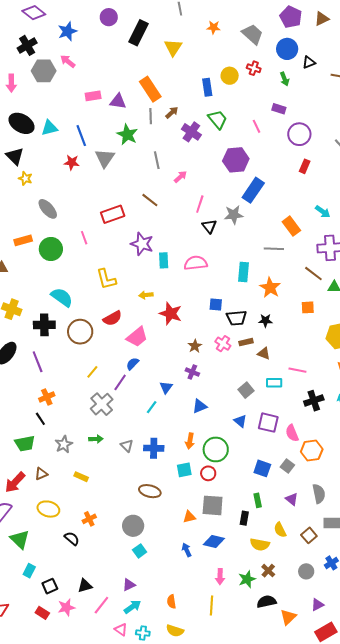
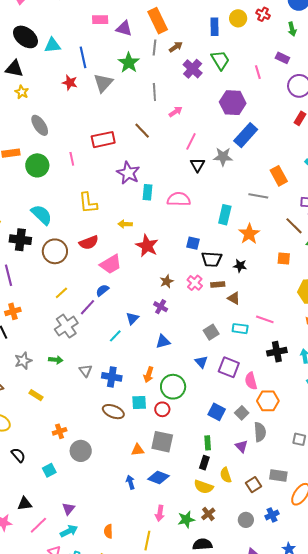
black triangle: (15, 156) -> (14, 69), turned -42
brown ellipse: (150, 491) -> (113, 412), moved
gray semicircle: (319, 494) -> (260, 432), moved
black rectangle: (244, 518) -> (204, 463), moved
orange cross: (89, 519) -> (60, 431), moved
cyan square: (140, 551) -> (49, 470), moved
purple triangle: (129, 585) -> (68, 509), turned -32

